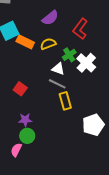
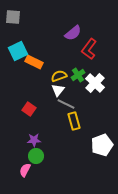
purple semicircle: (50, 18) -> (73, 33), moved
yellow semicircle: (48, 44) -> (59, 76), moved
white triangle: (58, 69) -> (58, 90), moved, turned 48

